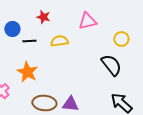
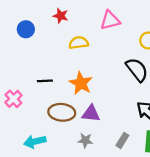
black line: (29, 41) -> (45, 81), moved
orange star: (27, 72) -> (81, 83), moved

